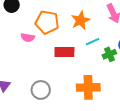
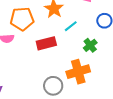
green cross: (109, 54) -> (90, 45), moved
gray circle: (41, 90) -> (53, 86), moved

